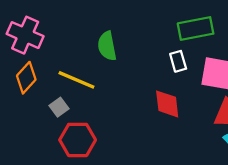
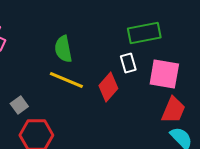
yellow line: (76, 80) -> (66, 80), moved
red diamond: (167, 104) -> (108, 87), moved, turned 48

